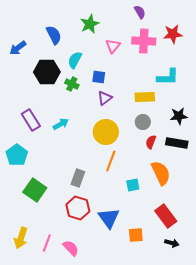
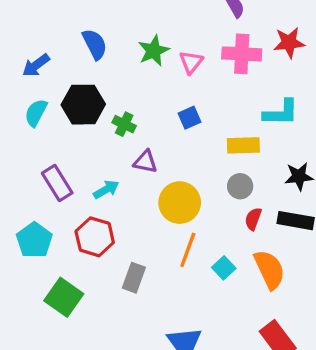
green star: (90, 24) -> (154, 51), moved
cyan semicircle: (75, 60) -> (36, 113), moved
blue square: (99, 77) -> (189, 118), moved, turned -32
purple triangle: (105, 98) -> (145, 162), moved, turned 49
cyan square: (133, 185) -> (224, 268), moved, turned -32
red hexagon: (78, 208) -> (95, 237), moved

